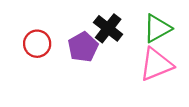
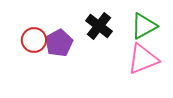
purple pentagon: (83, 47) -> (59, 43), moved

